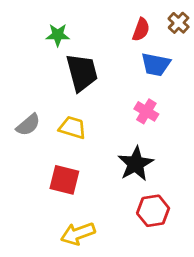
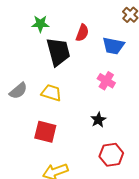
red semicircle: (141, 30) -> (82, 33), moved
black star: (136, 164) -> (98, 120), size x0.6

